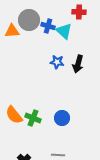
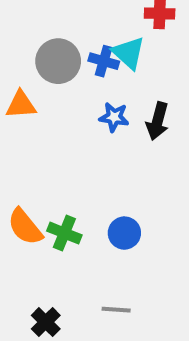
gray circle: (29, 20) -> (58, 61), moved
blue cross: (48, 26) -> (104, 61), moved
orange triangle: (12, 31) -> (21, 105), moved

